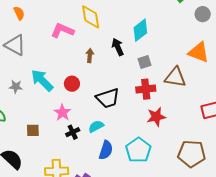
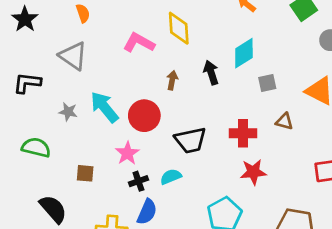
gray square: (144, 62) -> (267, 83), moved
brown triangle: (175, 77) -> (284, 121), size x0.6
red circle: (72, 84) -> (144, 116), size x1.5
blue semicircle: (106, 150) -> (147, 212), moved

